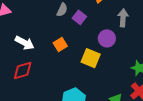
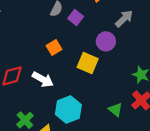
gray arrow: (123, 18) -> (124, 19), turned 42
white arrow: (25, 43) -> (43, 79), moved

